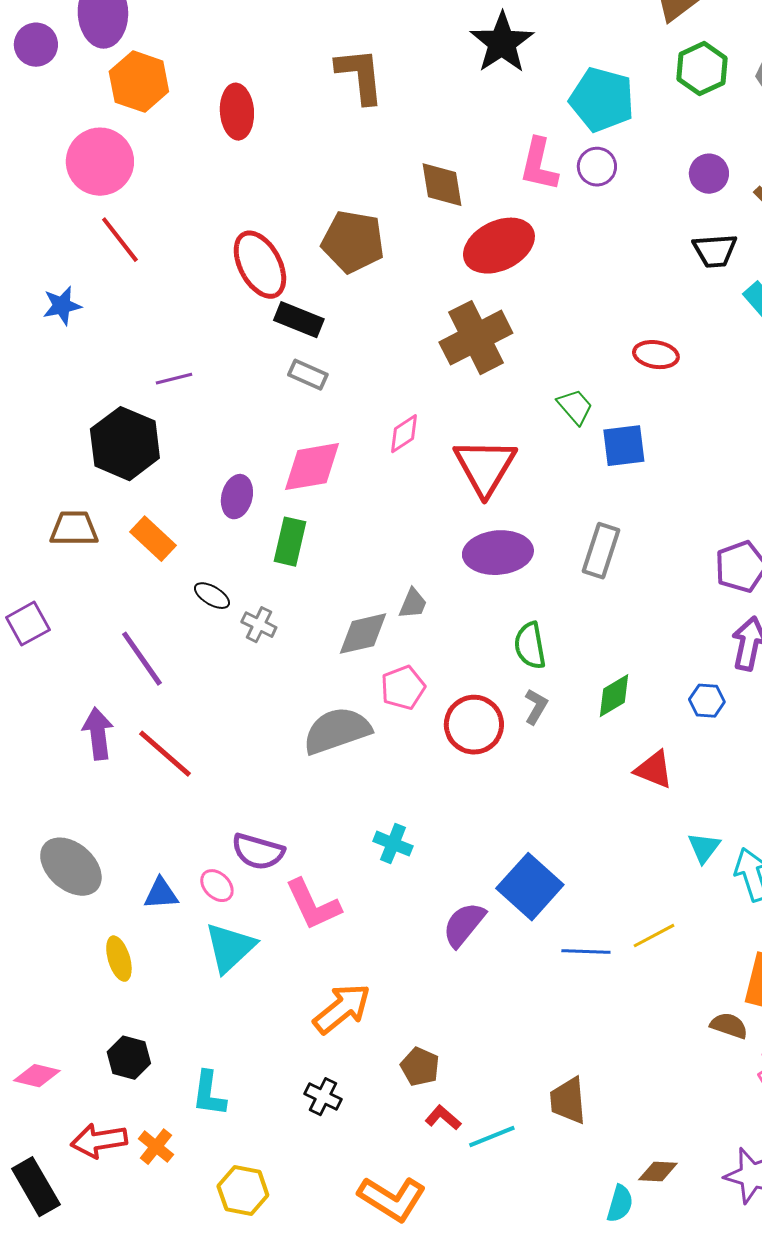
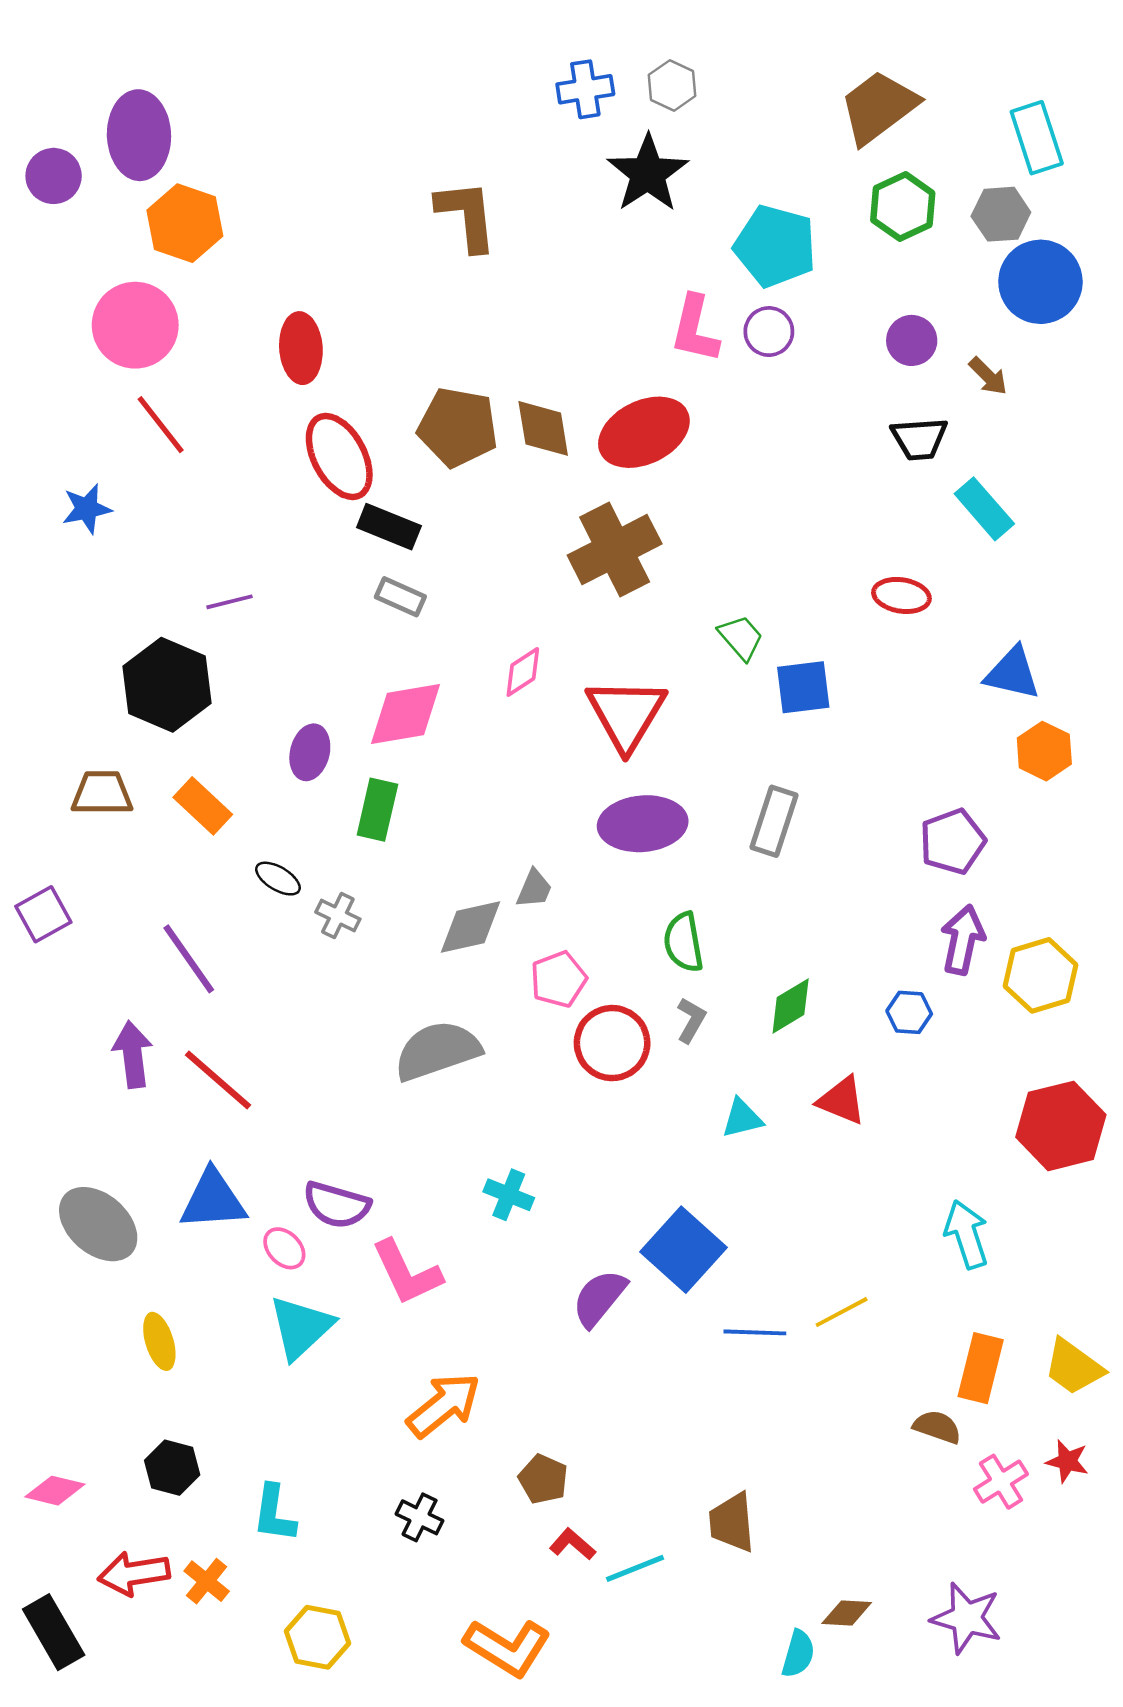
red ellipse: (237, 112) -> (301, 348), moved
brown diamond: (442, 185) -> (543, 428), moved
red ellipse: (656, 355) -> (901, 595), moved
pink pentagon: (403, 688) -> (558, 979), moved
cyan triangle: (704, 848) -> (742, 1118), moved, turned 39
blue triangle: (161, 894) -> (213, 1200), moved, size x1.5

